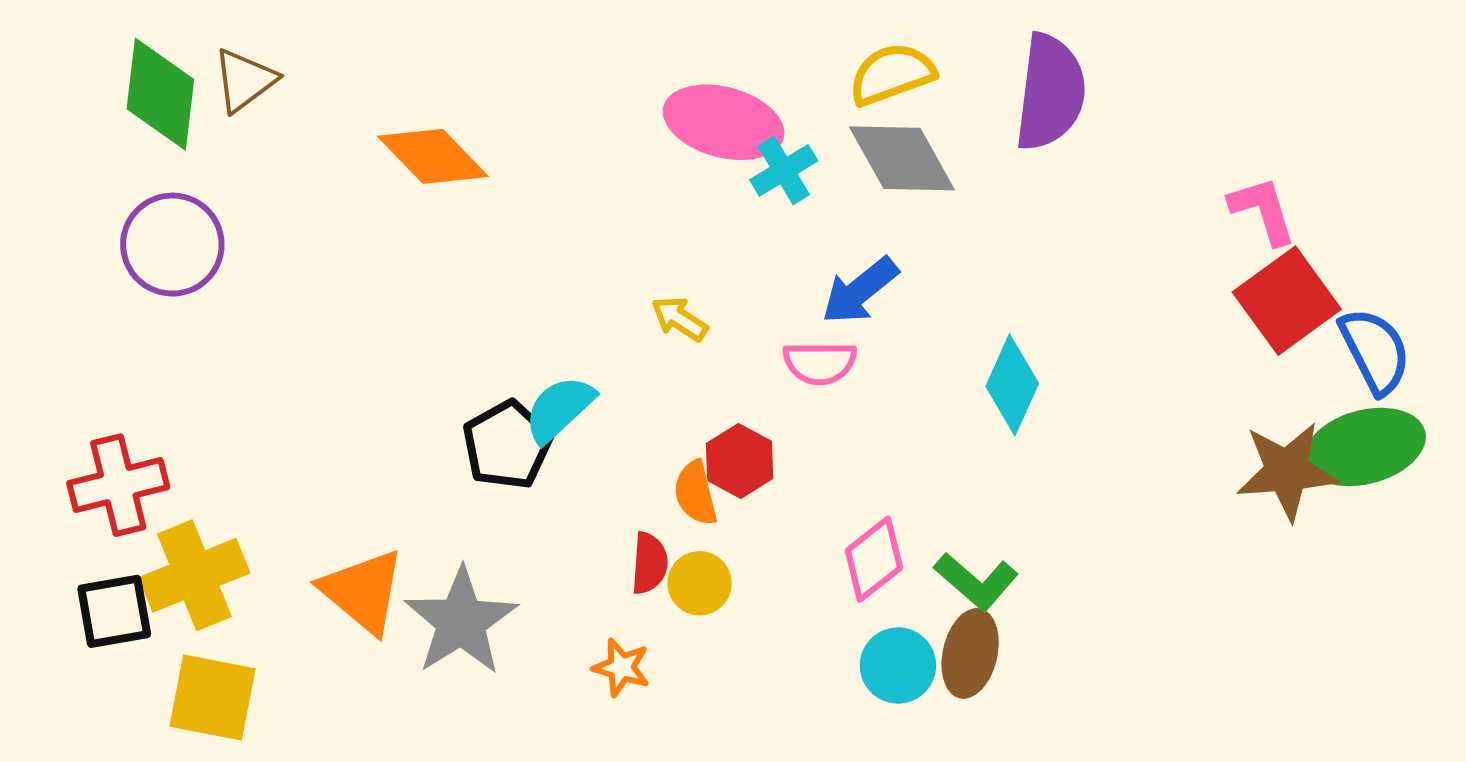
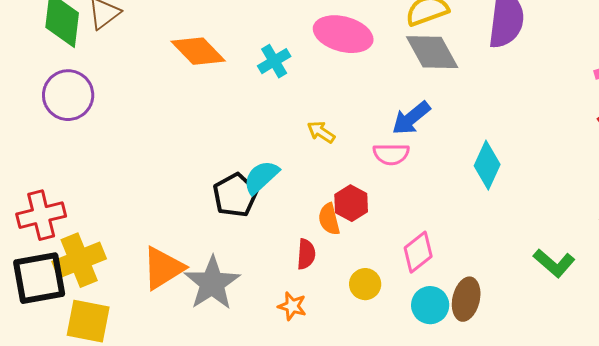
cyan cross: (784, 170) -> (274, 61), moved
green L-shape: (976, 581) -> (554, 263), moved
yellow circle: (700, 583) -> (365, 284), moved
orange triangle: (363, 591) -> (163, 268), turned 48
black square: (114, 611) -> (39, 278), size x1.4

